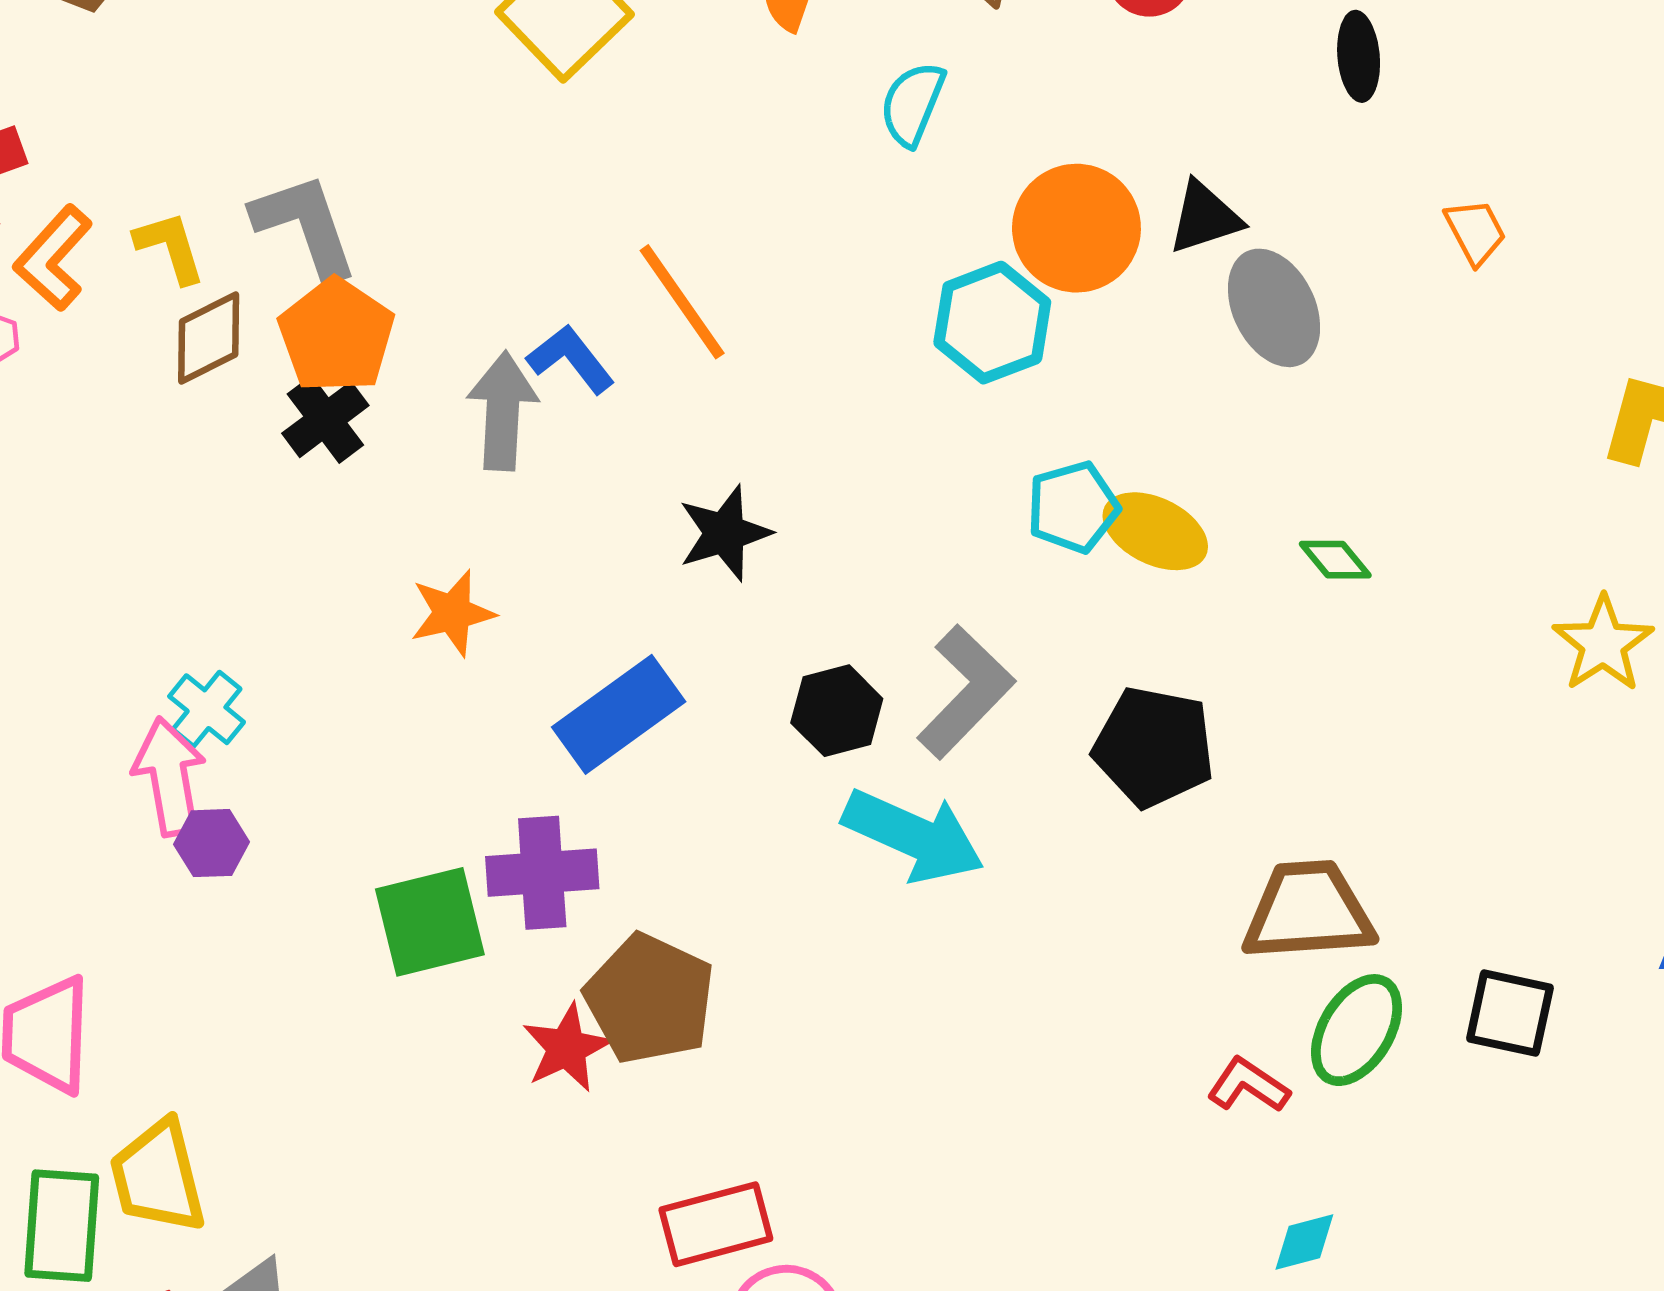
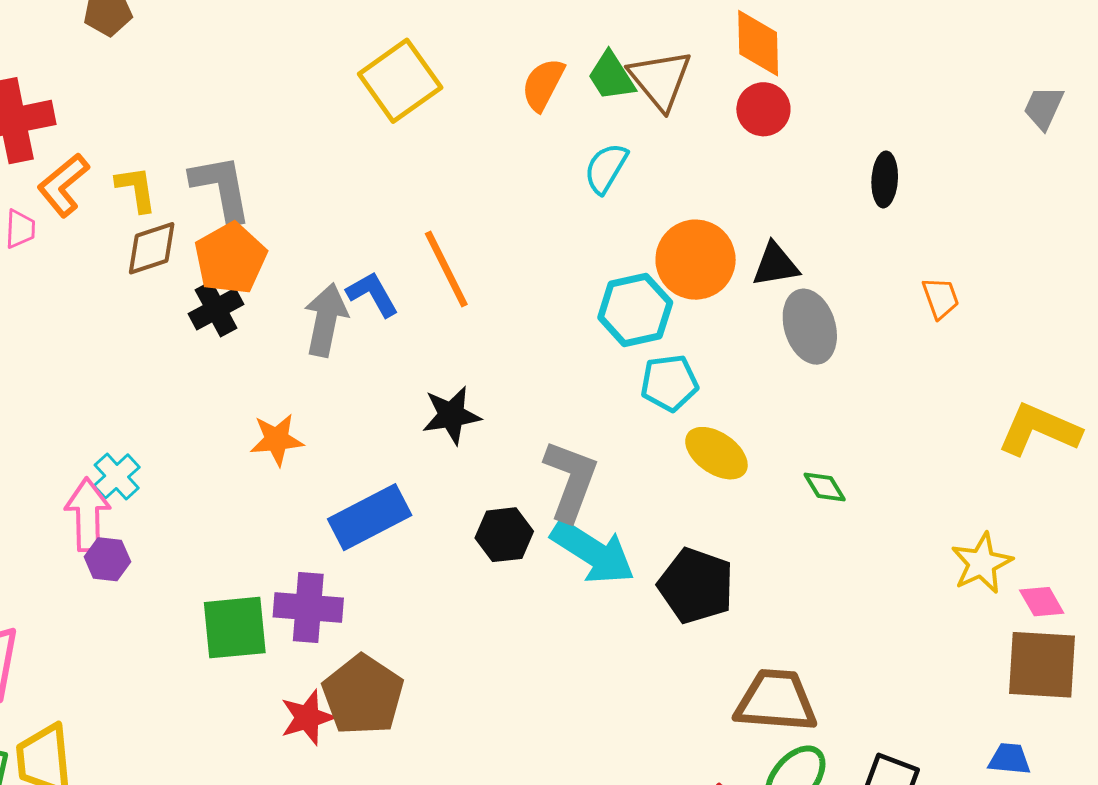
cyan pentagon: (1073, 507) -> (669, 383), moved
gray L-shape: (966, 692) -> (571, 480), moved, turned -32
cyan arrow: (914, 836) -> (593, 552), moved

